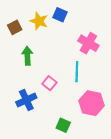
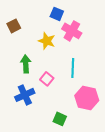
yellow star: (39, 21) -> (47, 41), moved
pink cross: (88, 43) -> (72, 31), moved
green arrow: (27, 56) -> (26, 64), moved

